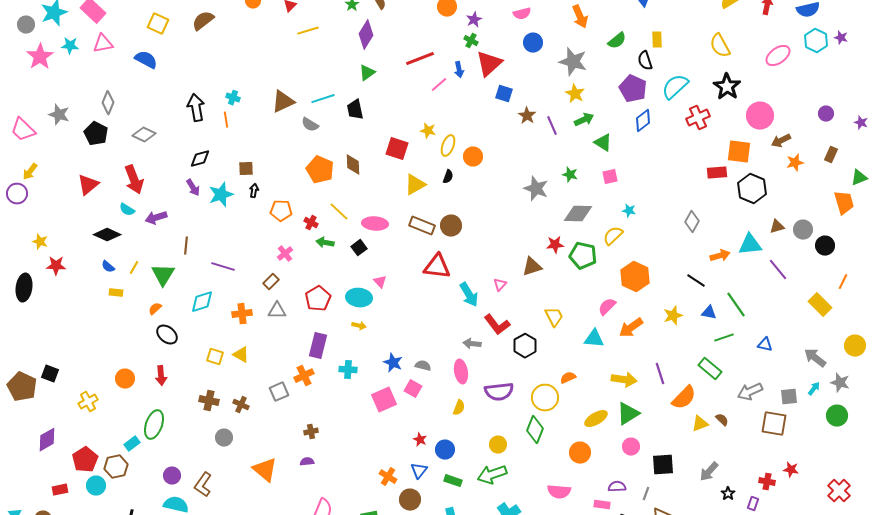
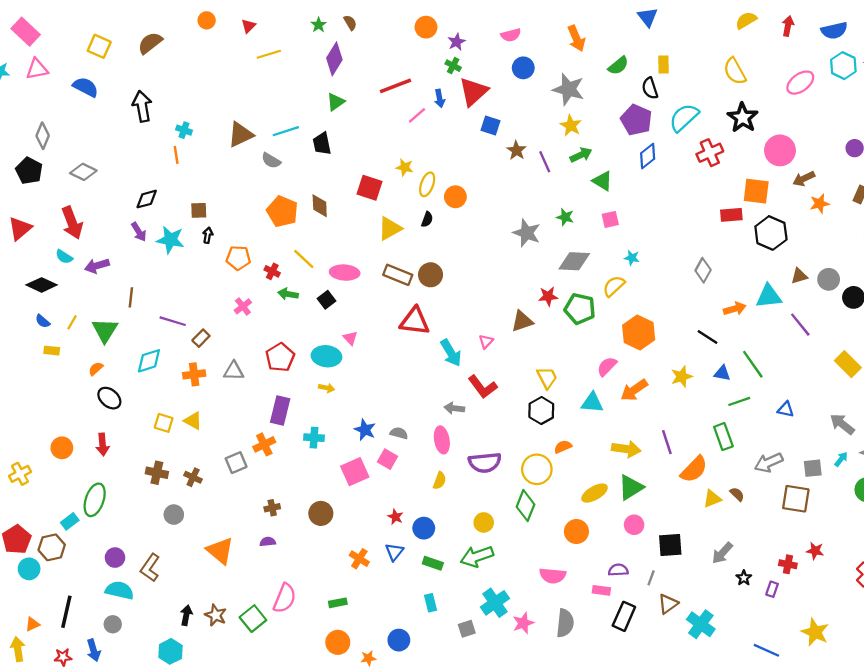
black arrow: (196, 108) -> (142, 106), moved
cyan star: (221, 195) -> (170, 240), turned 30
brown rectangle: (271, 282) -> (201, 338), moved
black hexagon: (525, 346) -> (541, 411), moved
green rectangle: (710, 369) -> (723, 437), turned 30
brown circle: (410, 500) -> (321, 513), moved

